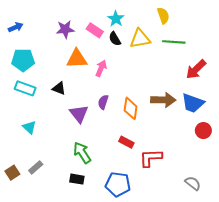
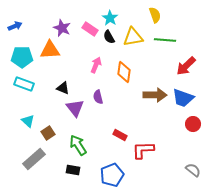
purple star: (65, 29) -> (62, 28), turned 30
orange triangle: (77, 59) -> (50, 50), moved
black triangle: (59, 88) -> (63, 88), moved
purple semicircle: (103, 102) -> (98, 97), turned -32
orange diamond: (131, 108) -> (124, 72), moved
gray rectangle: (36, 167) -> (34, 159), size x1.6
brown square: (12, 173) -> (48, 133), moved
gray semicircle: (193, 183) -> (193, 170), moved
blue pentagon: (118, 184) -> (112, 175), turned -30

